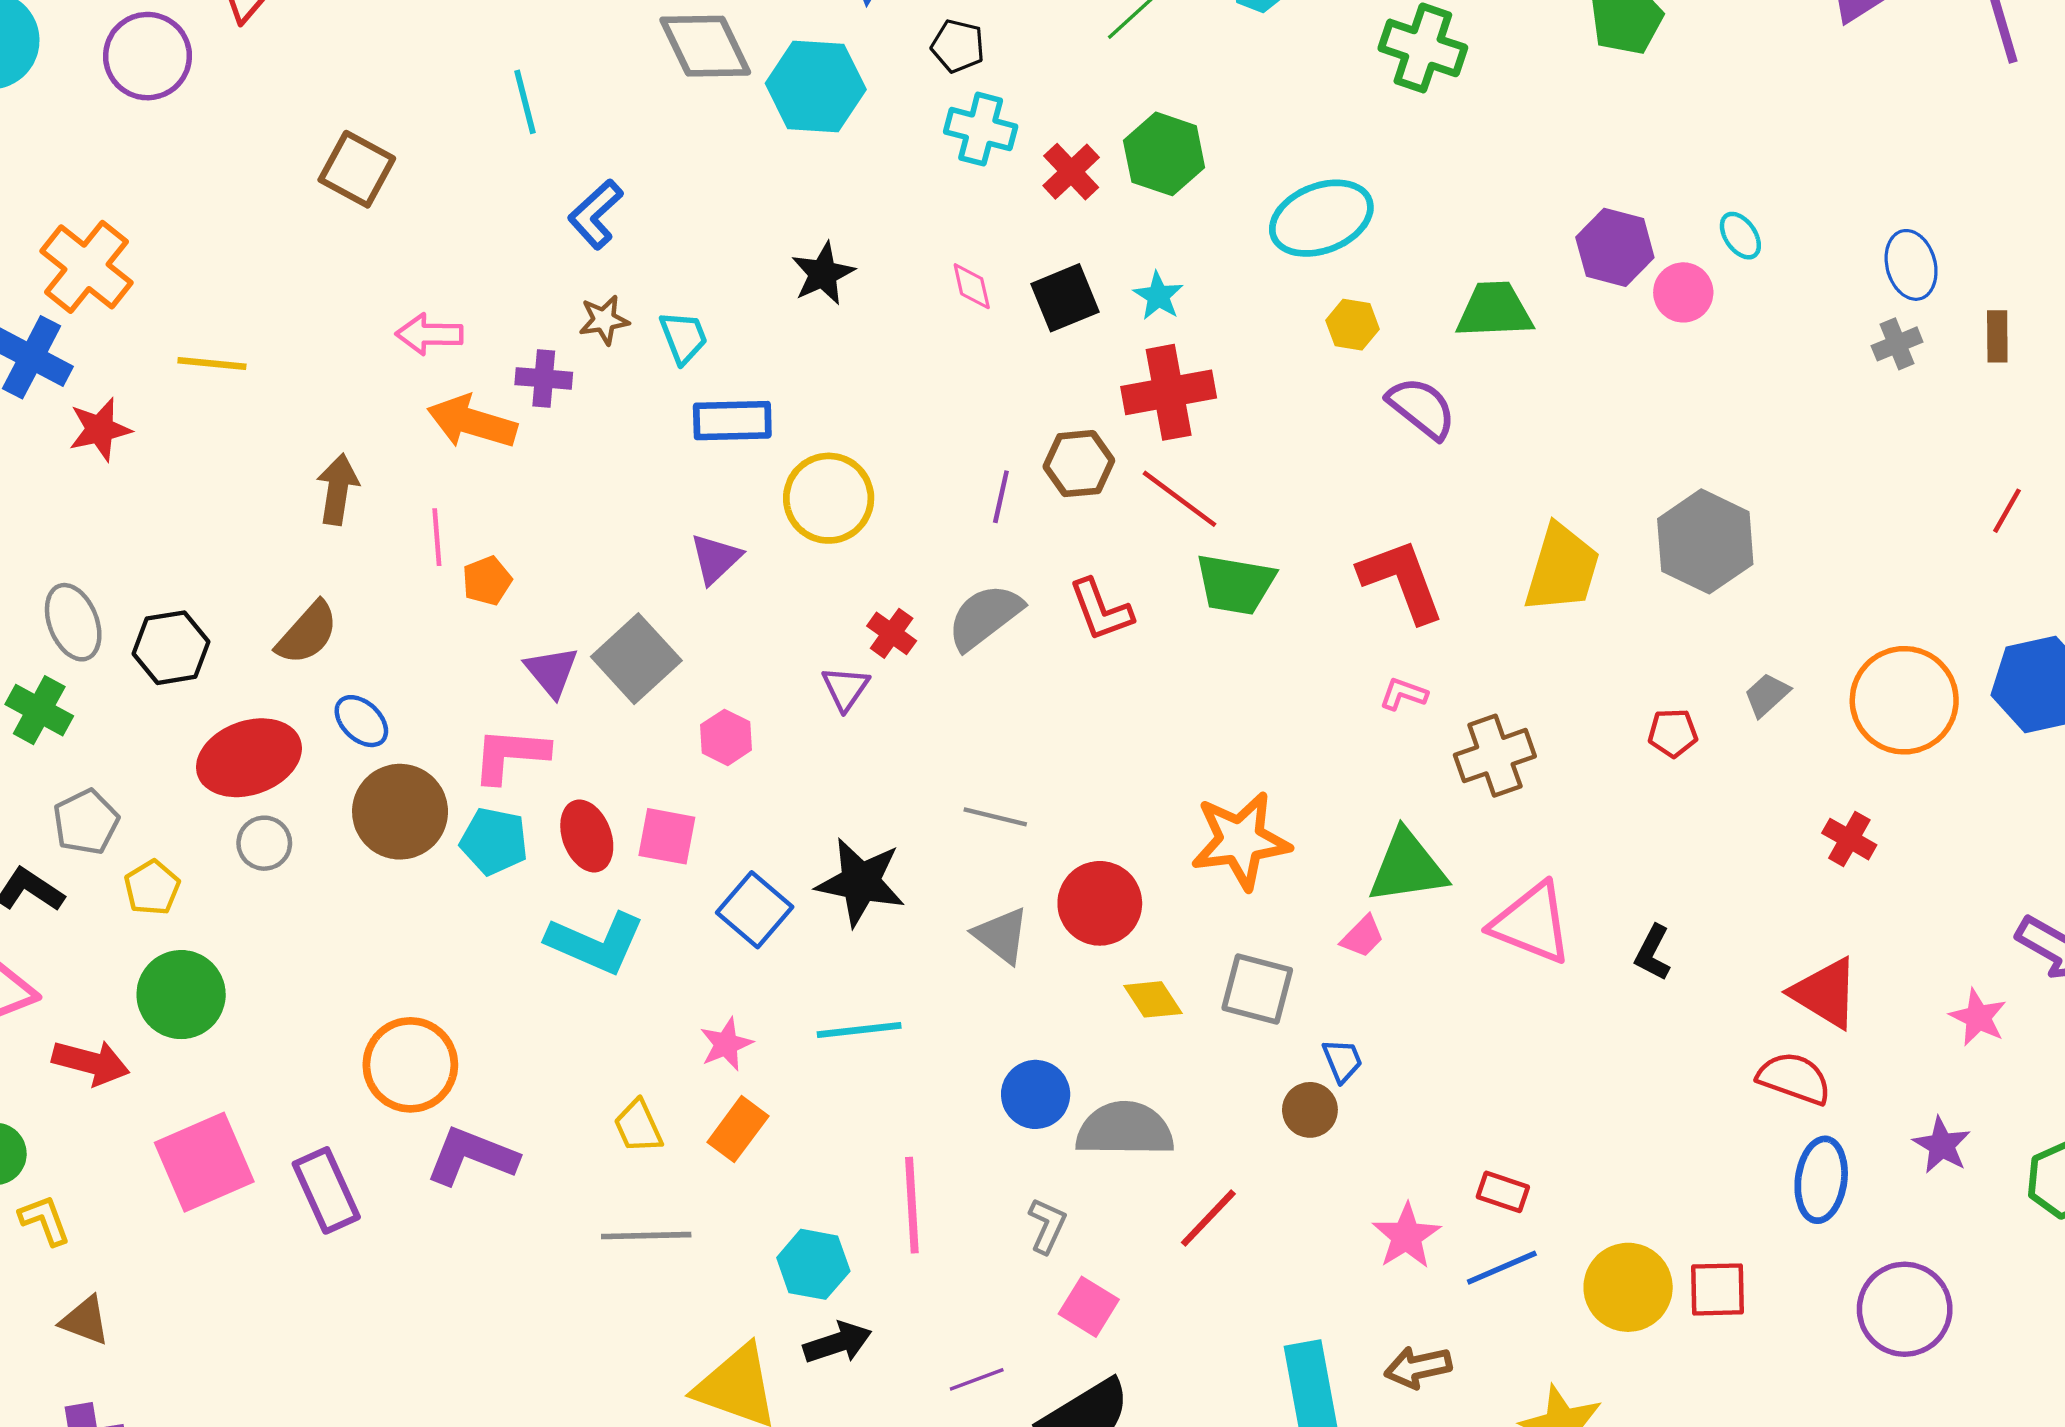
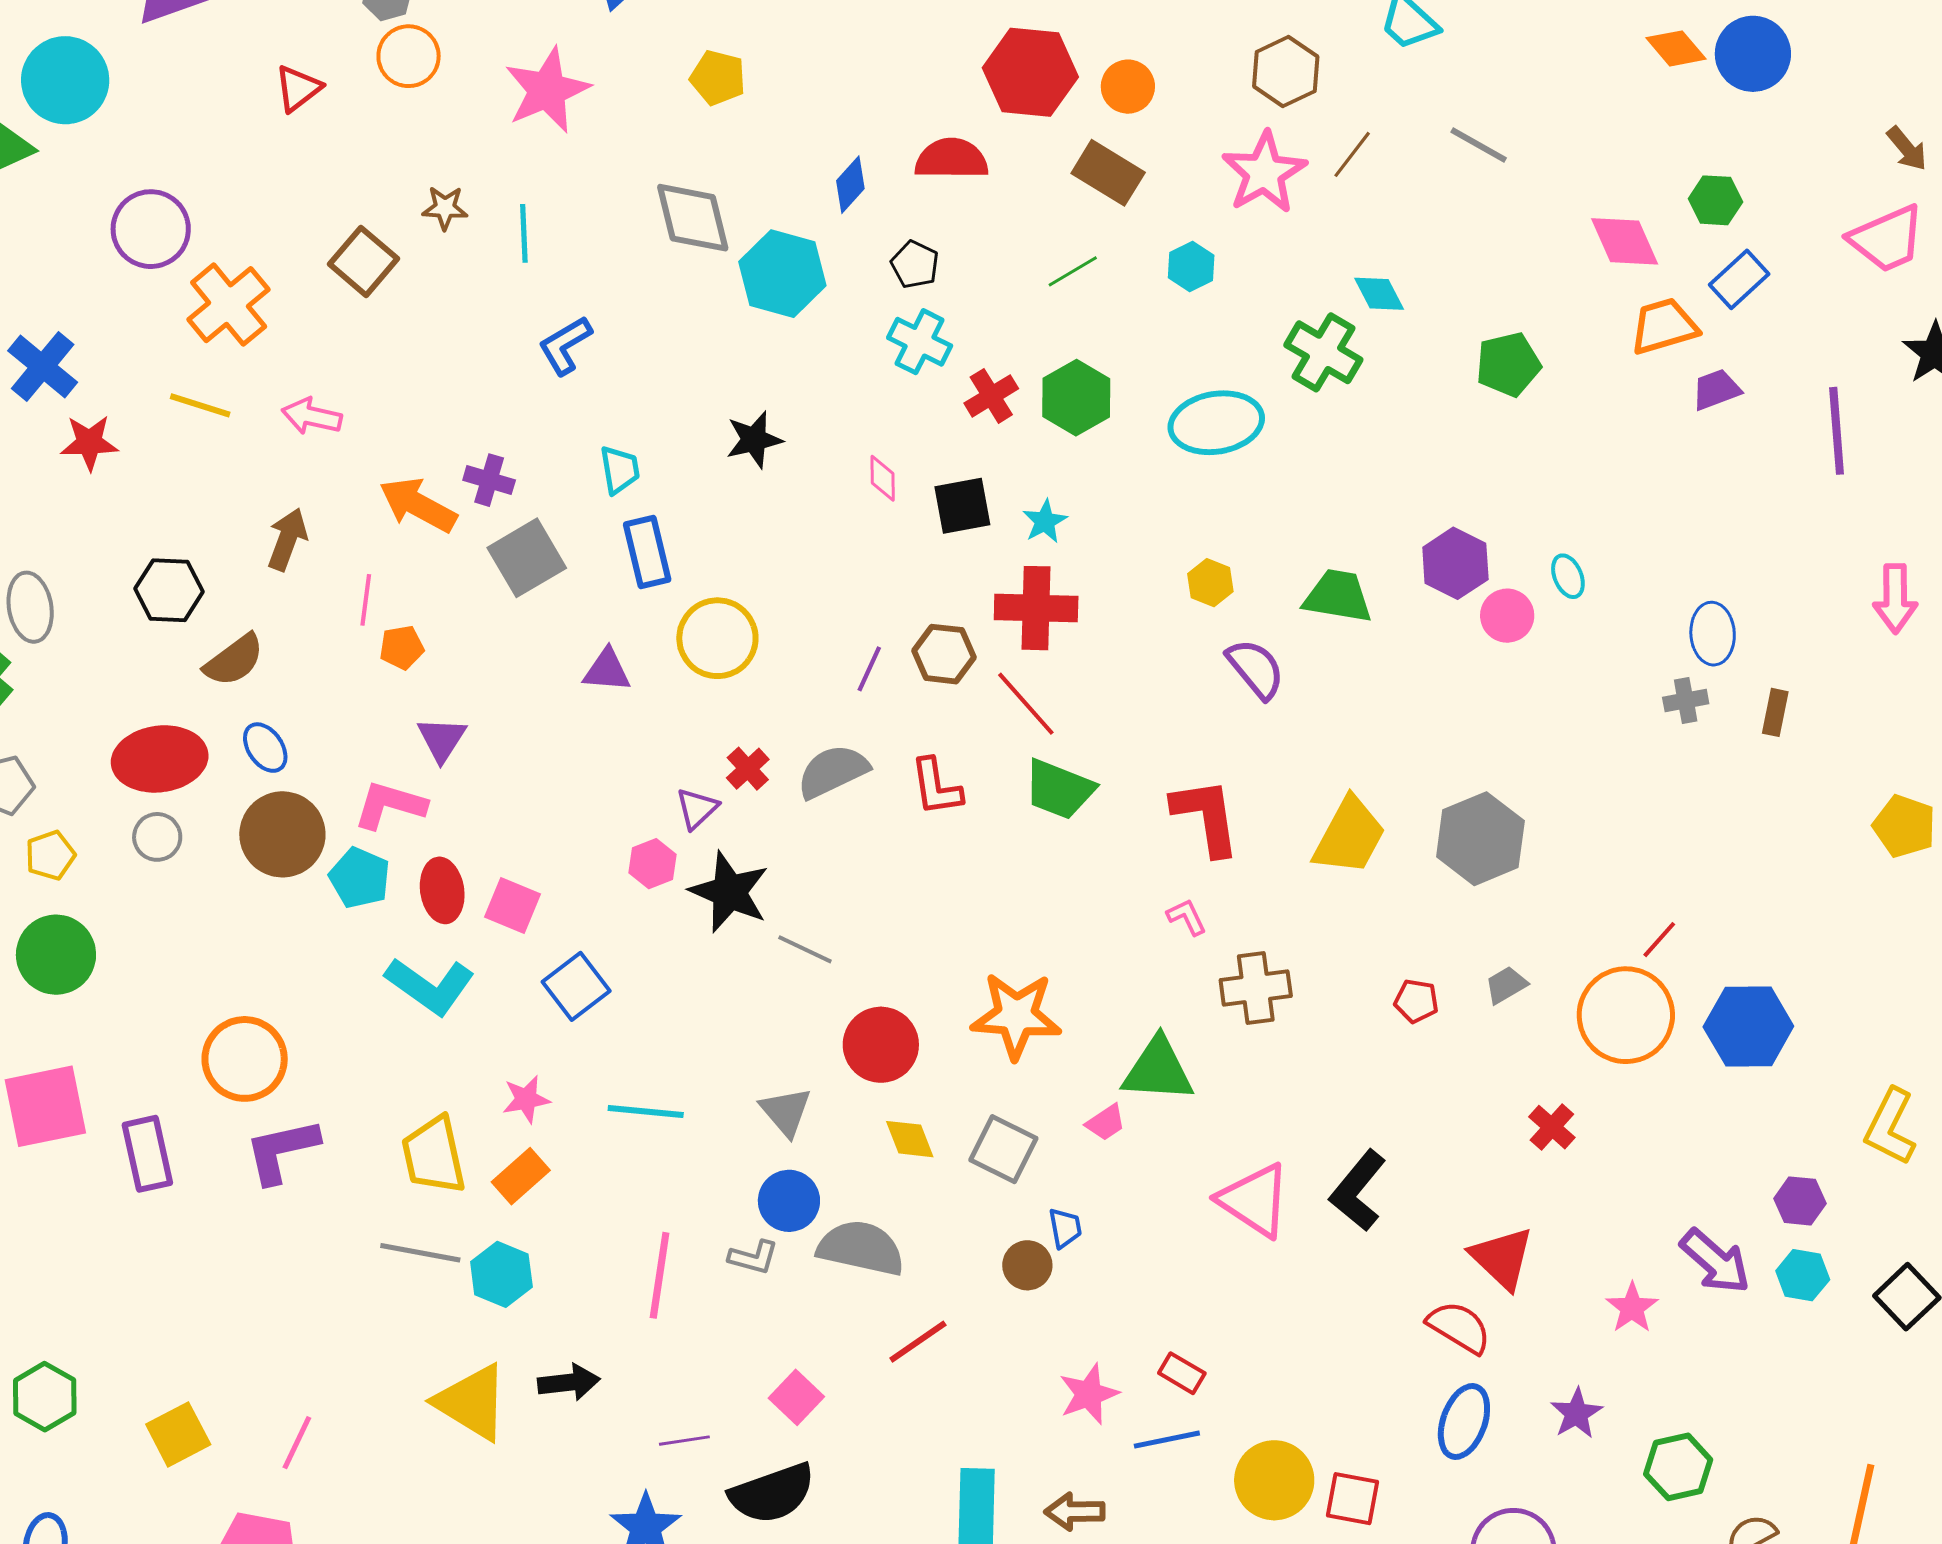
purple circle: (147, 56) -> (151, 229), moved
cyan ellipse: (1321, 218) -> (1216, 423), moved
orange cross: (87, 267) -> (229, 305), moved
brown star: (604, 320) -> (445, 208), moved
pink arrow: (429, 334) -> (312, 416), moved
blue rectangle: (732, 421) -> (647, 552), turned 66
red line: (2007, 511) -> (1659, 940), moved
purple triangle: (716, 559) -> (607, 670), turned 36
black hexagon: (171, 648) -> (169, 590), moved
gray square: (636, 659) -> (527, 558), moved
pink L-shape: (1404, 694) -> (1187, 917), turned 33
pink hexagon: (726, 737) -> (653, 864), moved
black star: (861, 882) -> (729, 892), moved
pink triangle: (1532, 923) -> (1254, 1200), moved
gray triangle: (1001, 935) -> (786, 1112), moved
black L-shape: (1653, 953) -> (1358, 1191), size x1.6
yellow trapezoid: (638, 1126) -> (434, 1155), size x1.6
purple L-shape: (472, 1156) -> (282, 1151), turned -46
gray L-shape: (1047, 1226) -> (753, 1257), moved, turned 69
cyan hexagon: (813, 1264) -> (501, 1274), moved

